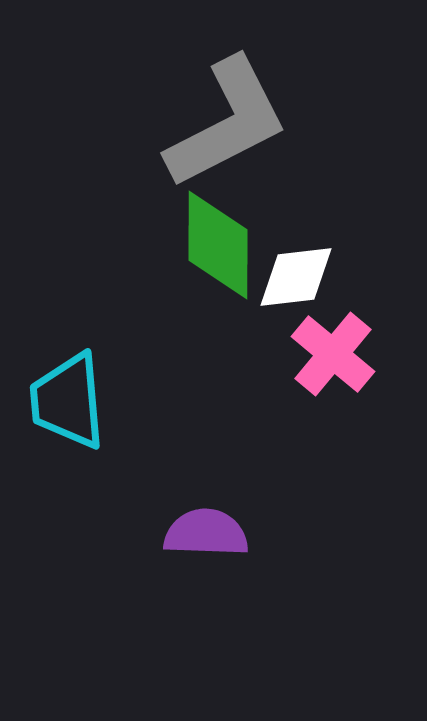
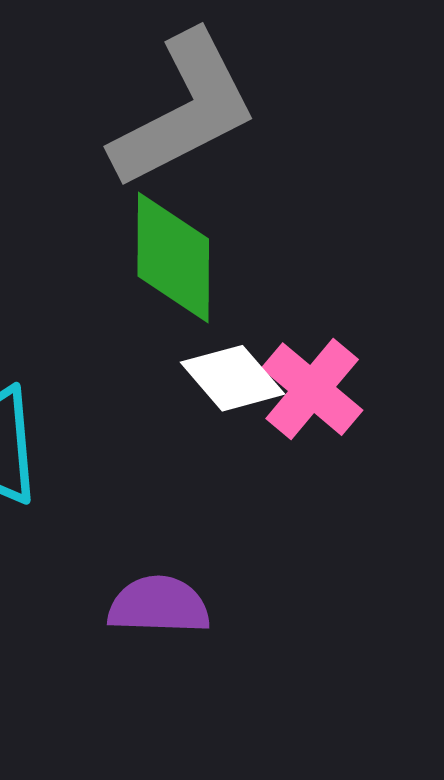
white diamond: (296, 277) -> (232, 378), moved, turned 56

